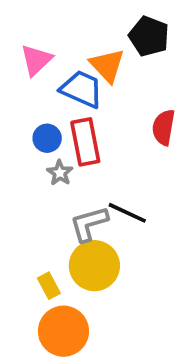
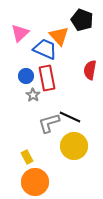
yellow circle: (94, 266) -> (74, 146), moved

